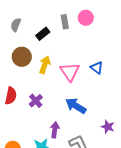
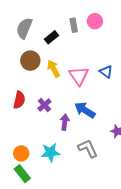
gray semicircle: (16, 25) -> (24, 28), size x1.5
yellow arrow: (45, 65) -> (54, 69), turned -48
purple arrow: (55, 130) -> (65, 122), moved

